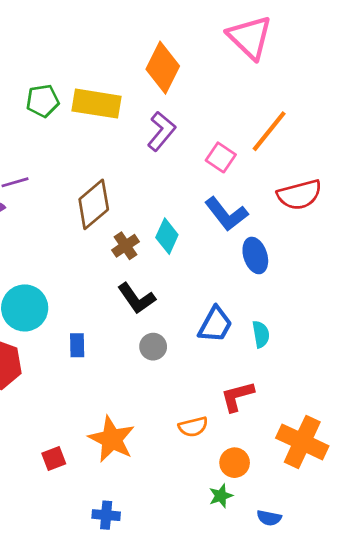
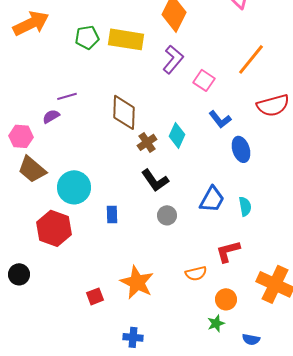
pink square: (221, 157) -> (204, 80), moved
brown diamond: (94, 204) -> (124, 112), turned -48
blue L-shape: (226, 214) -> (220, 119), size x0.7

